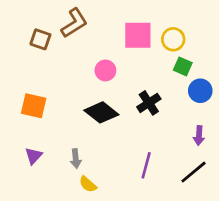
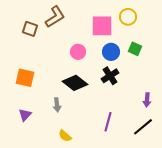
yellow circle: (173, 39) -> (128, 17), moved
blue circle: (200, 91) -> (111, 52), moved
gray arrow: (76, 159) -> (57, 105), moved

